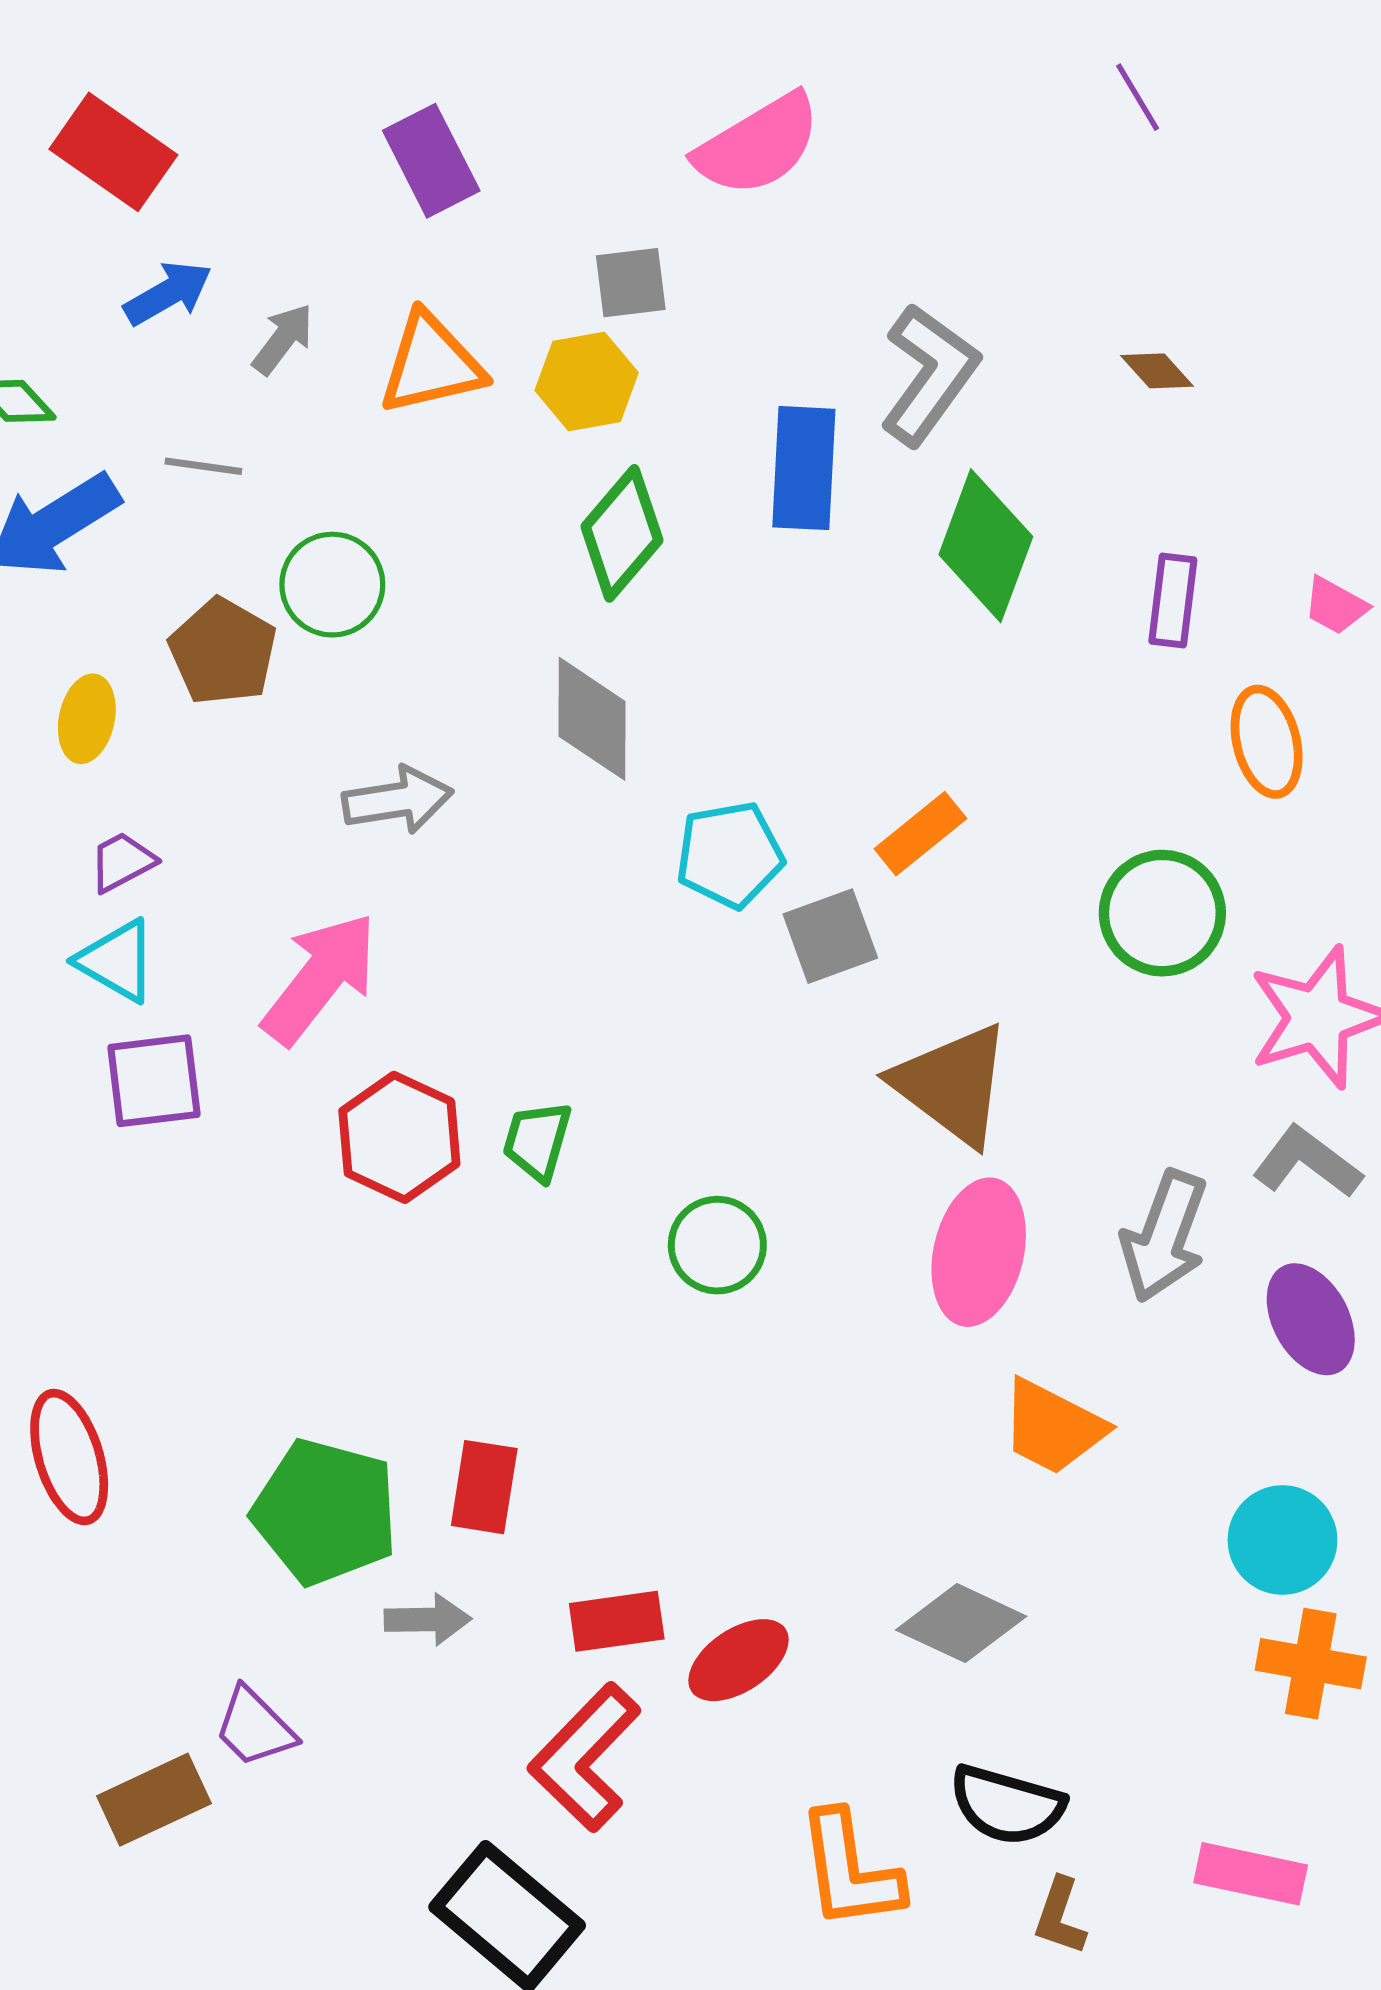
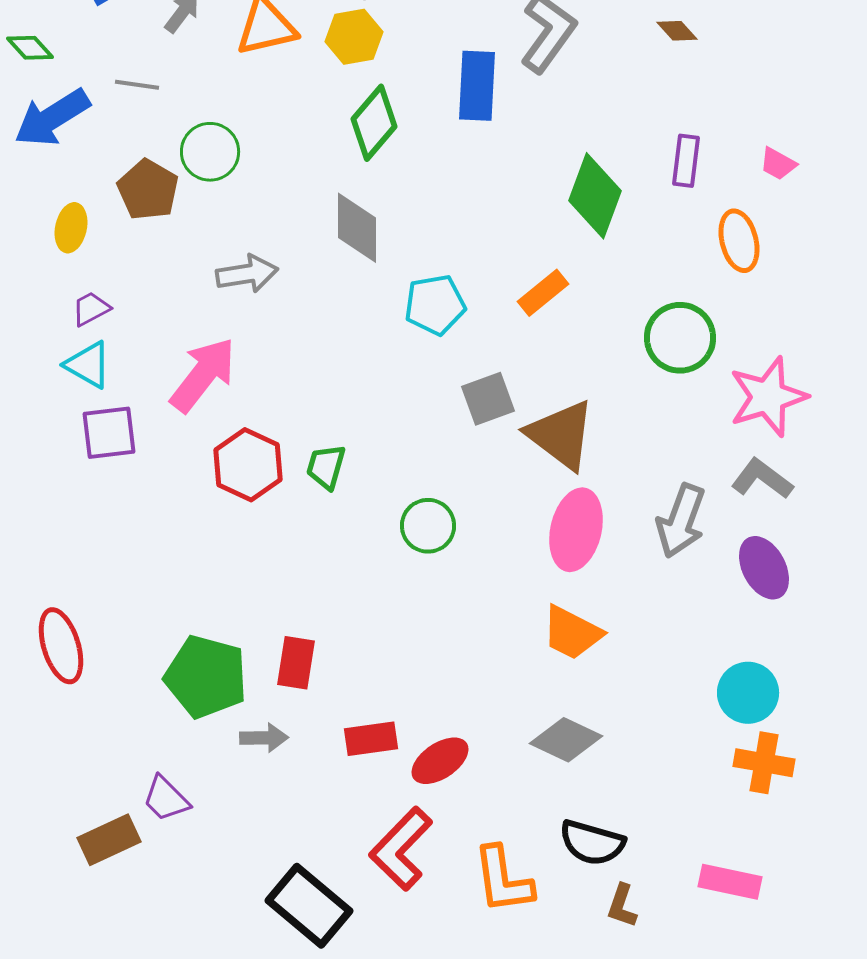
green diamond: (986, 546) -> (595, 196), moved
gray square: (830, 936) -> (488, 399), moved
orange trapezoid: (1053, 1427) -> (572, 633), moved
red L-shape: (585, 1757) -> (401, 849), moved

